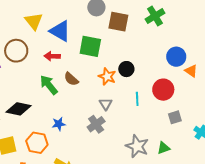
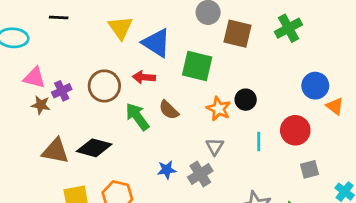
brown circle: (16, 51) -> (104, 86), moved
blue star: (59, 124) -> (167, 170), moved

